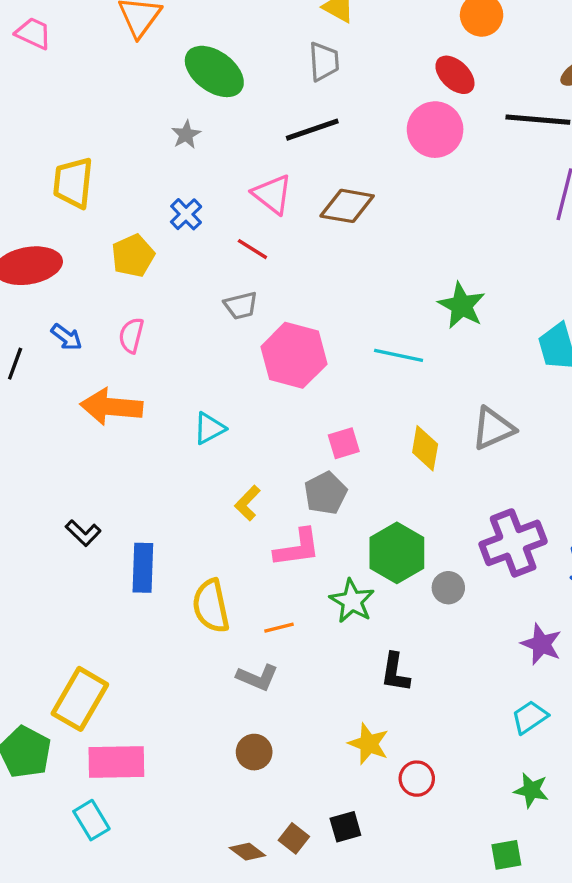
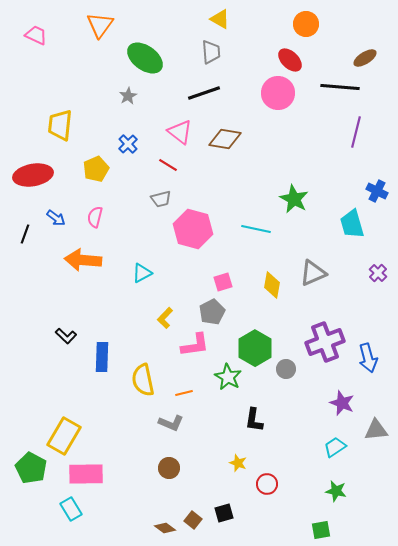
yellow star: (369, 744) -> (238, 463), size x0.7

